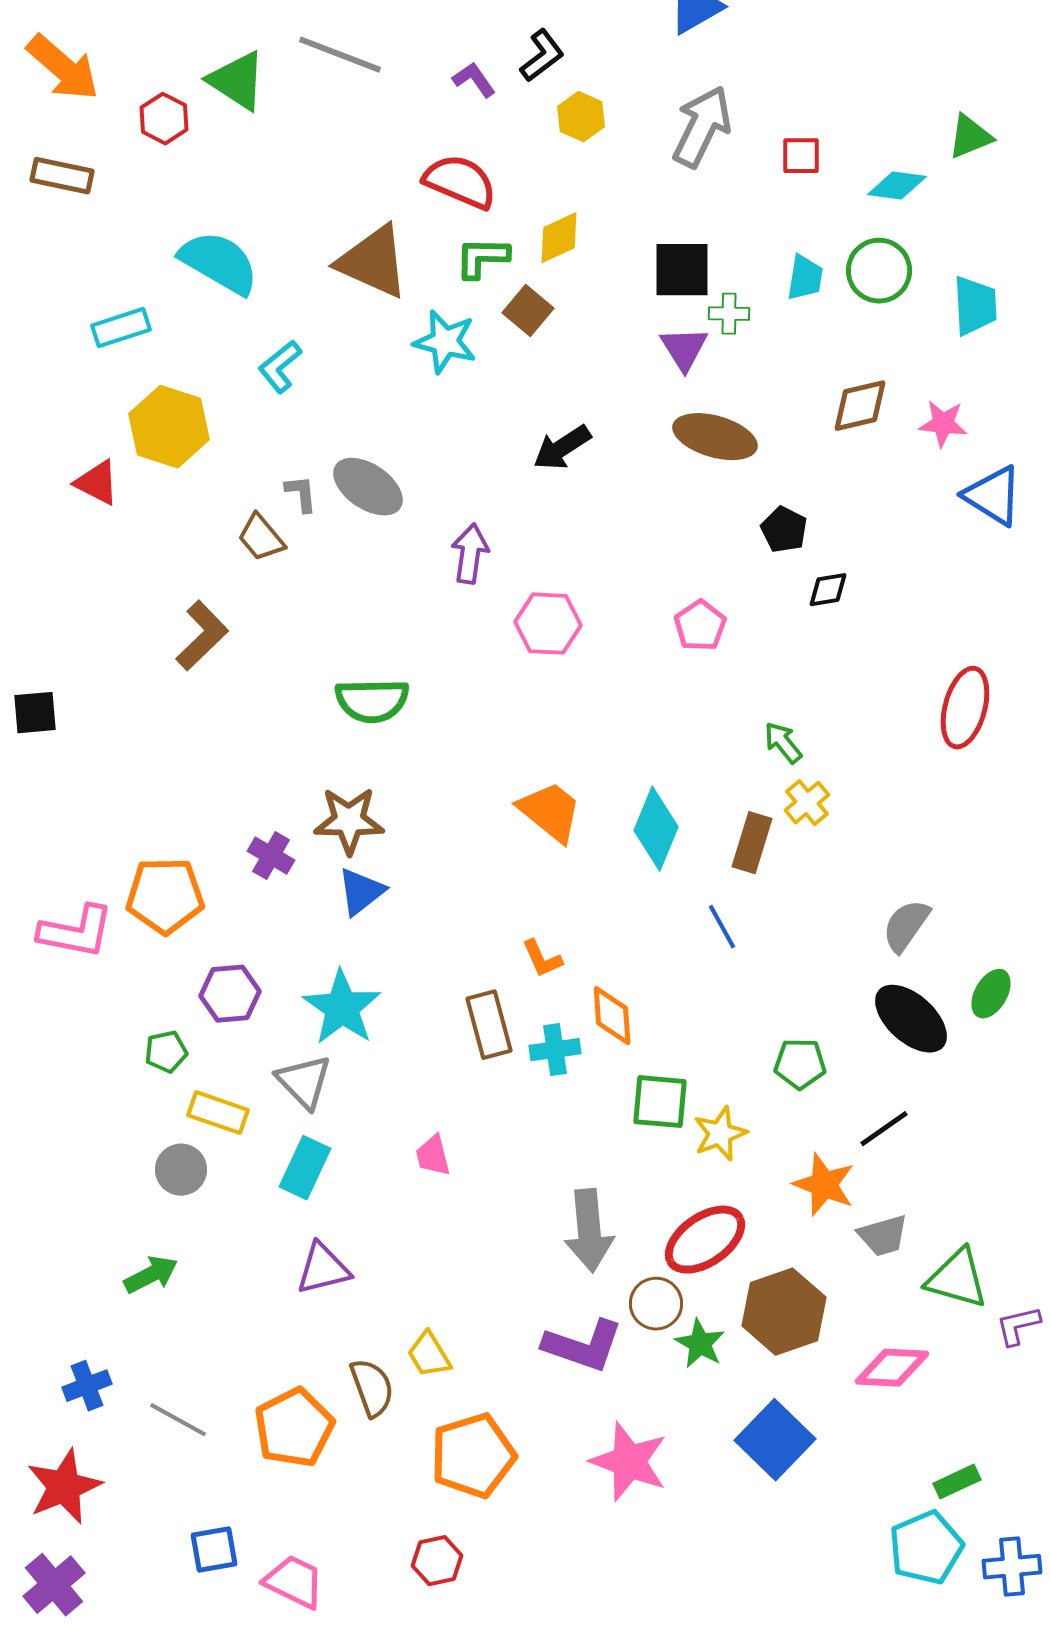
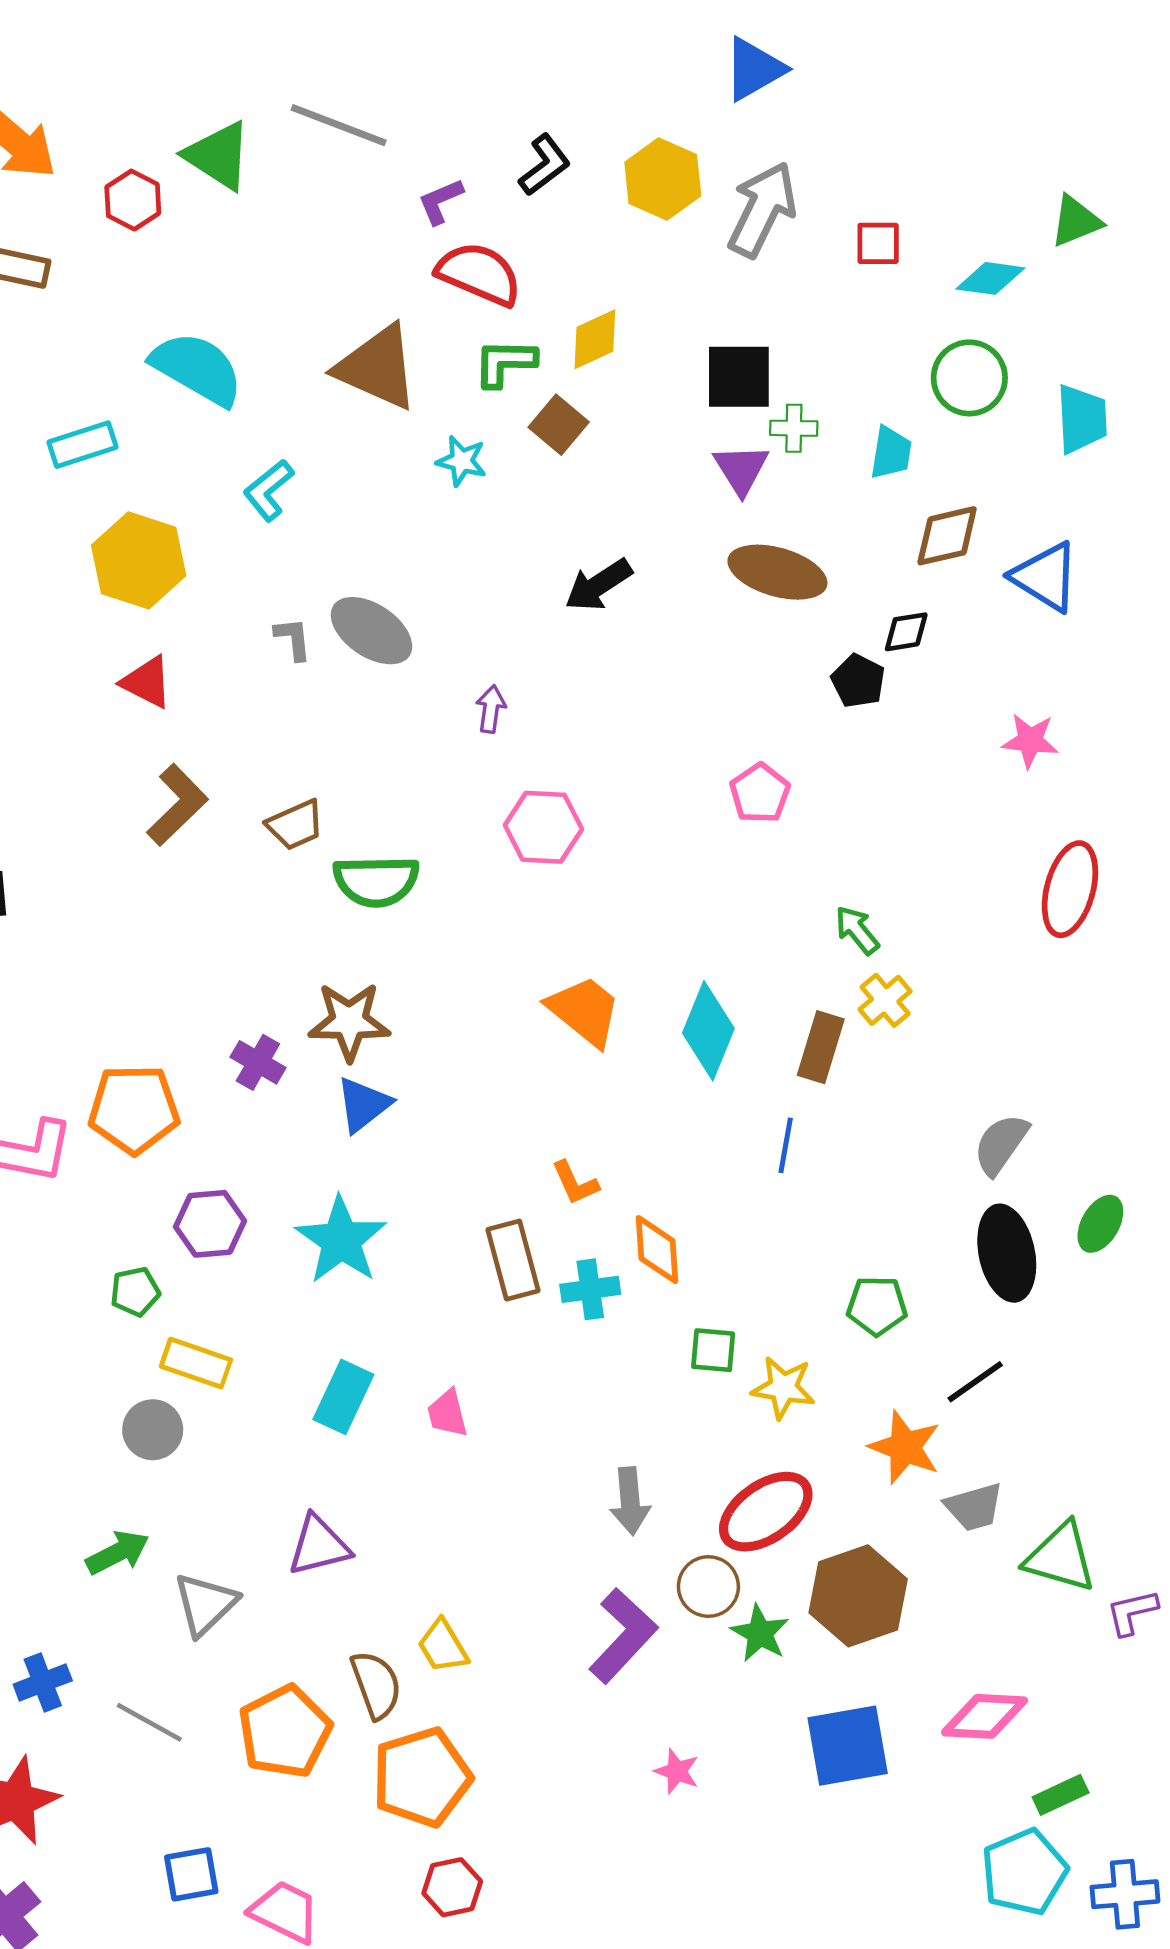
black L-shape: (542, 56) -> (545, 165), moved
purple L-shape: (474, 80) -> (440, 201), moved, turned -78
yellow hexagon: (581, 117) -> (663, 179), moved, size x1.4
cyan trapezoid: (805, 278) -> (891, 453), moved
cyan star: (445, 342) -> (462, 461), size x0.7
pink star: (943, 424) -> (1030, 741), moved
red triangle: (97, 483) -> (147, 682), moved
blue triangle: (993, 496) -> (1045, 577), moved
brown trapezoid: (261, 538) -> (295, 825), moved, turned -74
purple arrow: (470, 554) -> (491, 709), size x0.7
black diamond: (828, 590) -> (906, 632), moved
pink hexagon: (548, 624) -> (543, 827), moved
blue line: (722, 927) -> (786, 1145), turned 39
black ellipse: (911, 1019) -> (1007, 1253), turned 36
gray triangle: (304, 1082) -> (205, 1604), moved, turned 30
green square: (660, 1102) -> (713, 1350), size x0.7
yellow star: (720, 1134) -> (783, 1388), turned 30
cyan rectangle: (305, 1168) -> (343, 1397), moved
gray arrow: (589, 1231) -> (630, 1501), size x0.7
purple L-shape: (583, 1346) -> (623, 1636), turned -66
pink diamond: (892, 1368) -> (985, 1716), moved
blue square: (775, 1440) -> (848, 1746), turned 36
orange pentagon: (473, 1456) -> (422, 1777), moved
pink star: (629, 1462) -> (677, 1771), size x0.5

